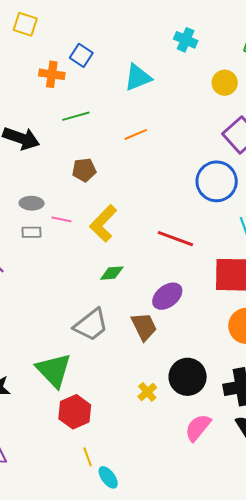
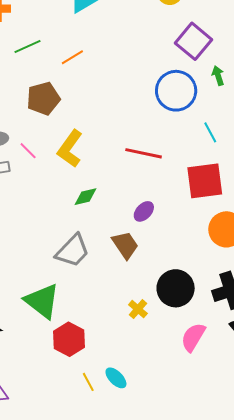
orange line: (136, 134) -> (72, 57), moved
brown pentagon: (84, 170) -> (43, 98), size x1.4
pink line: (61, 219) -> (28, 151), turned 42
purple ellipse: (167, 296) -> (144, 211), size x0.7
cyan ellipse: (108, 477) -> (116, 378), moved

